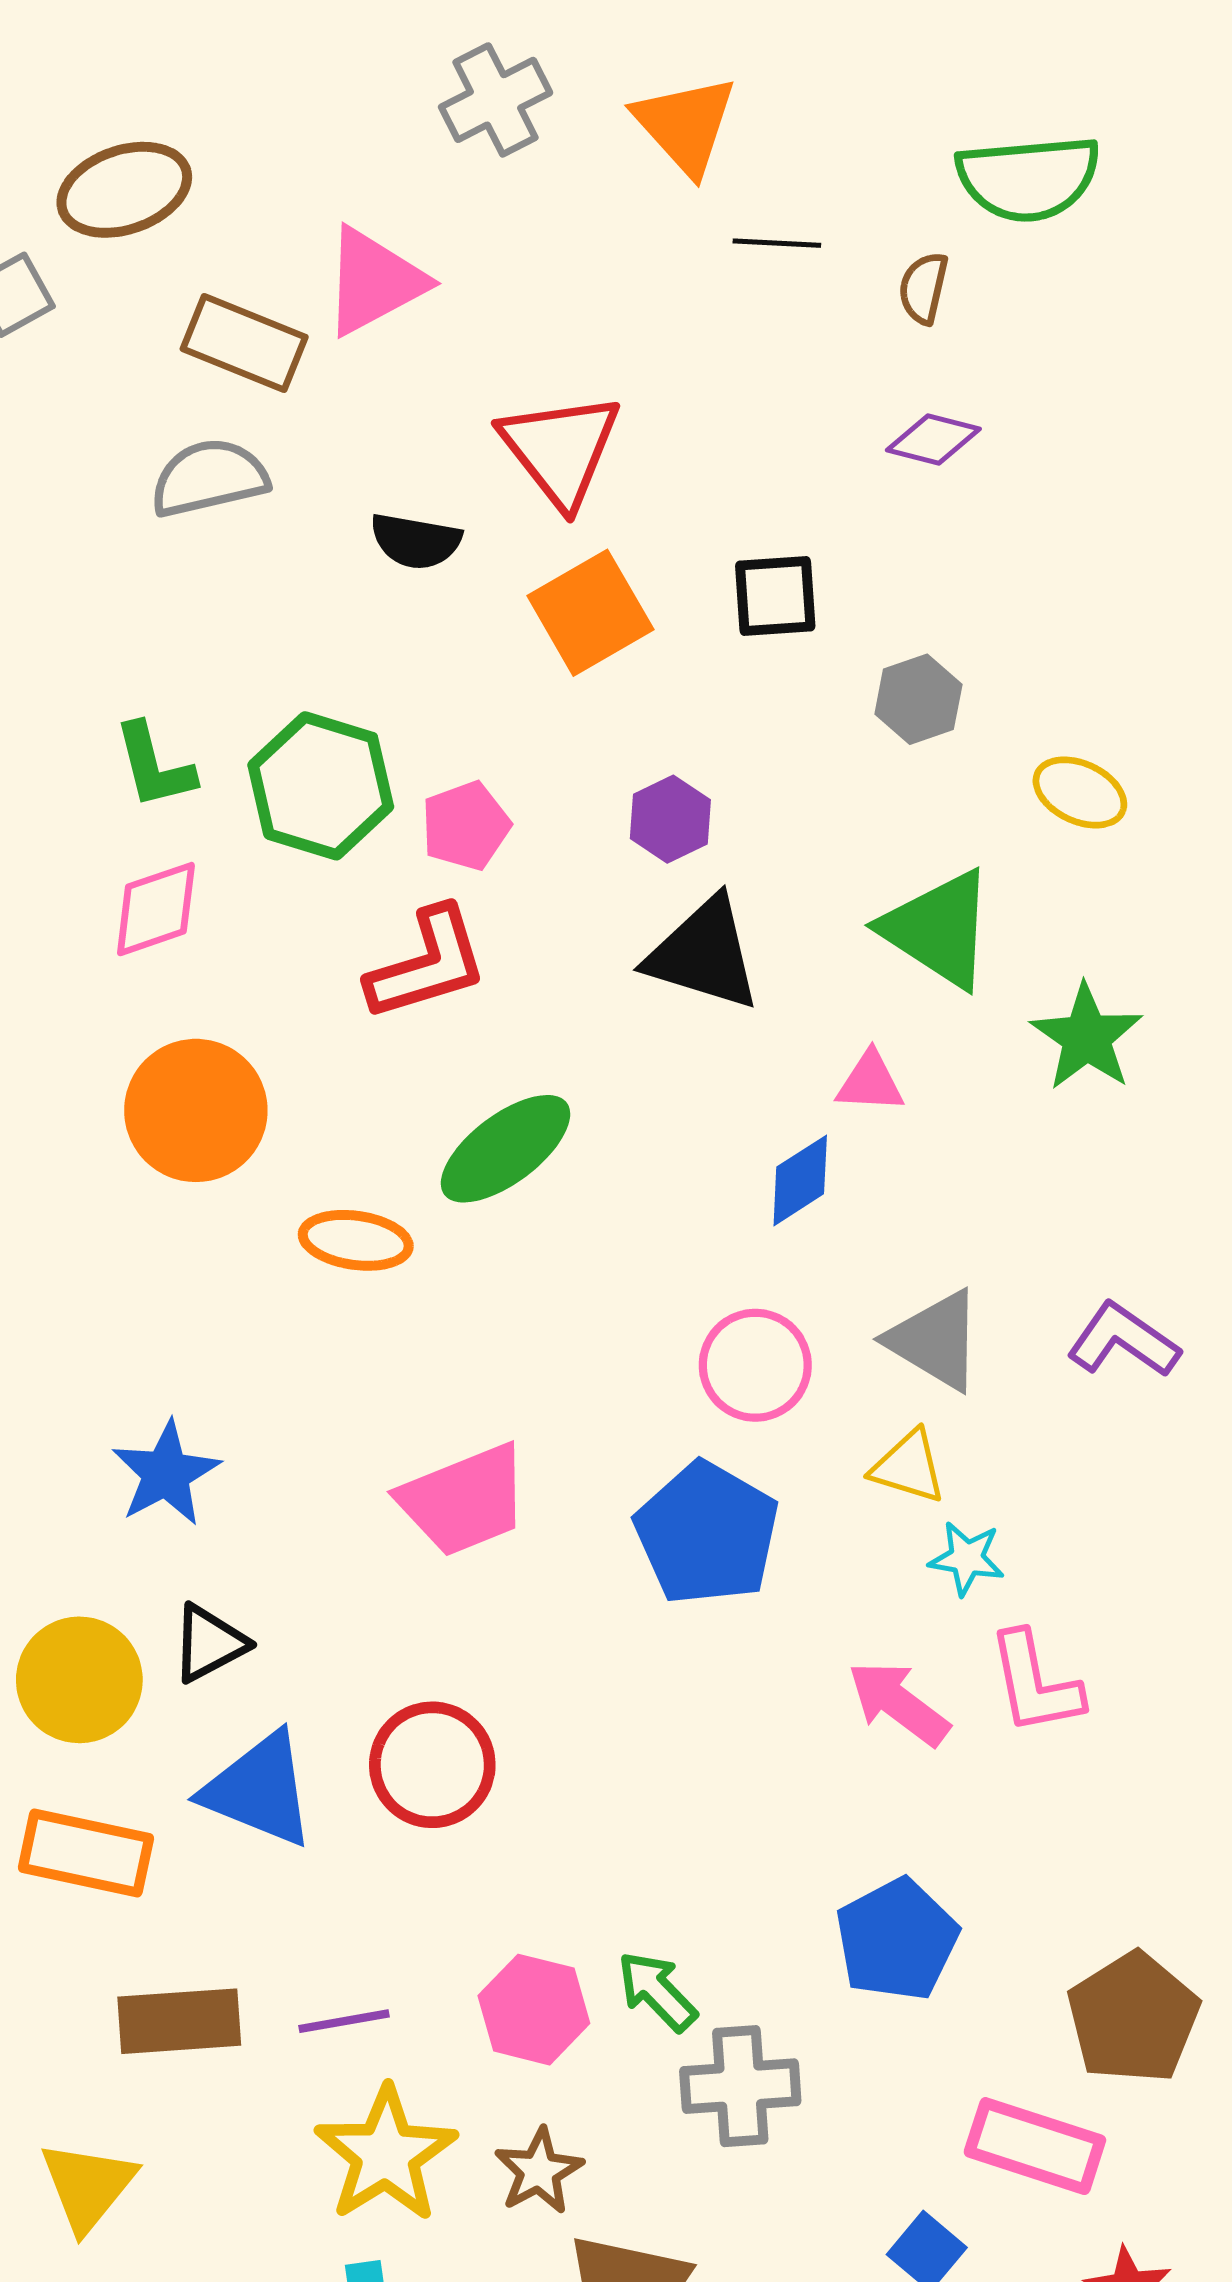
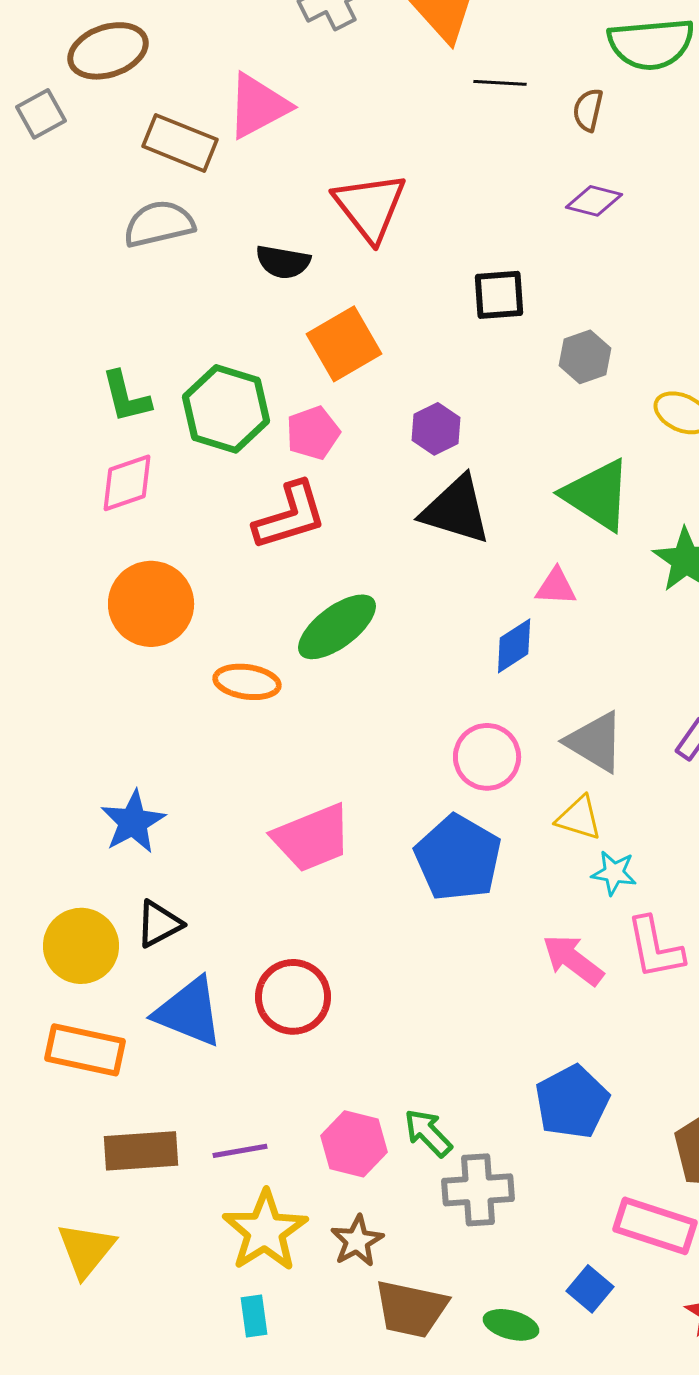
orange square: (590, 613) -> (344, 344), moved

